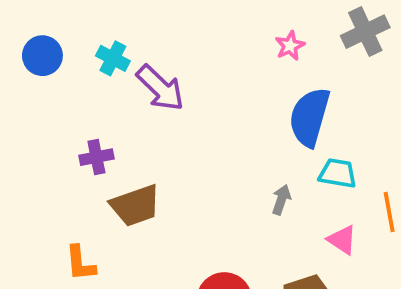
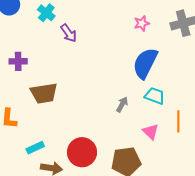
purple arrow: (160, 88) -> (69, 33), size x0.7
purple cross: (96, 157) -> (18, 61), moved

